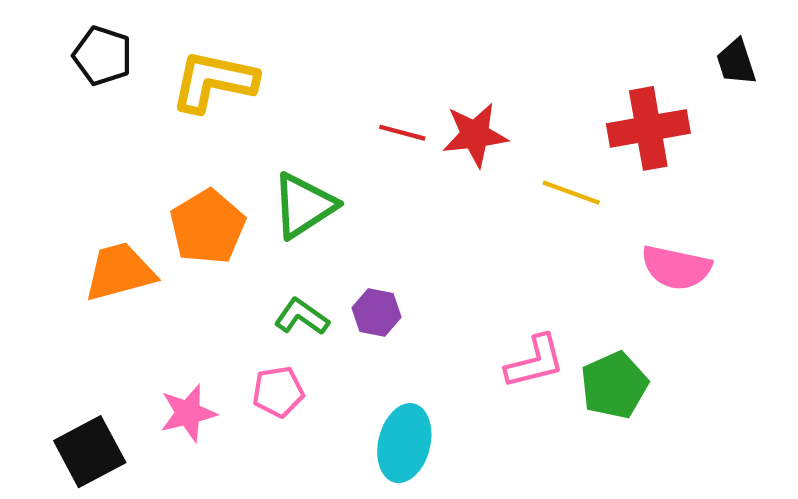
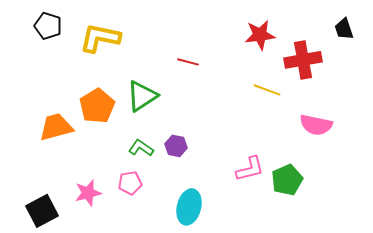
red star: (475, 135) -> (260, 35), moved

